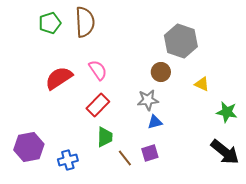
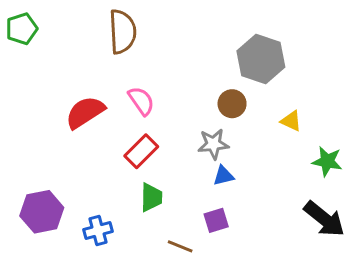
green pentagon: (50, 23) -> (22, 29), moved
brown line: (125, 158) -> (180, 246), moved, turned -30

